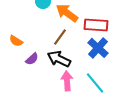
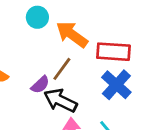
purple semicircle: (32, 59) -> (40, 85), moved

